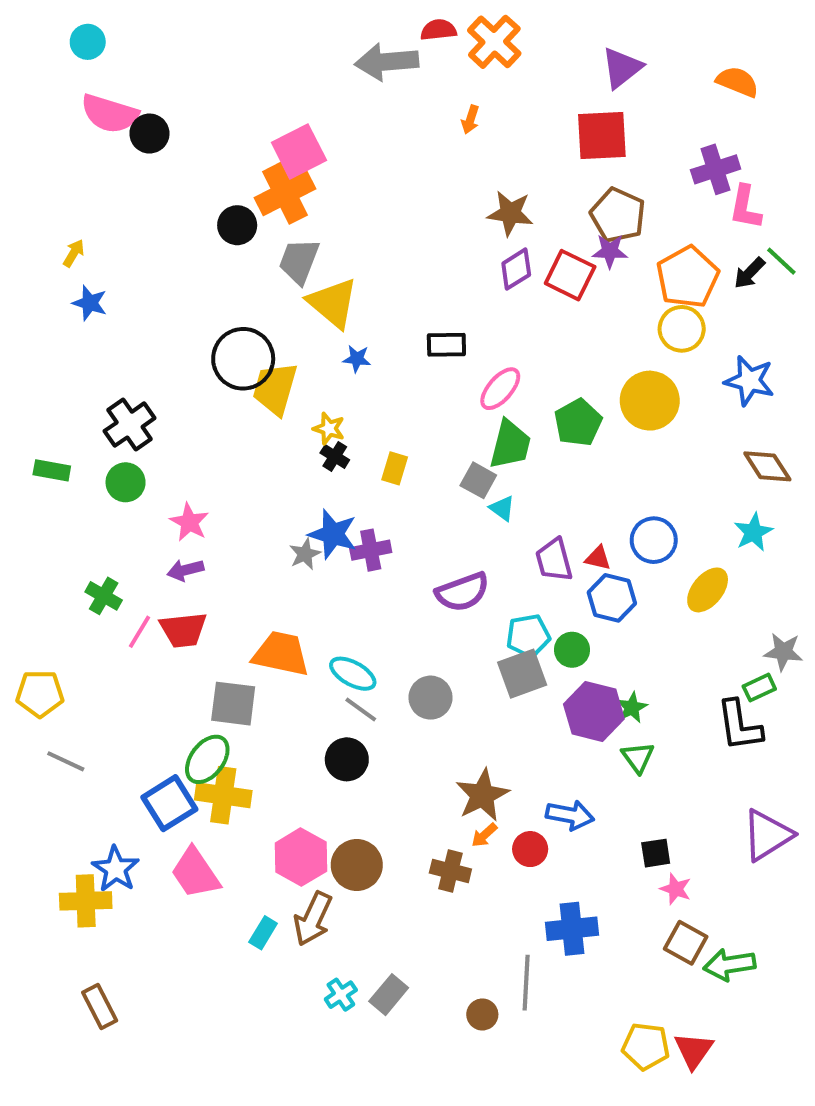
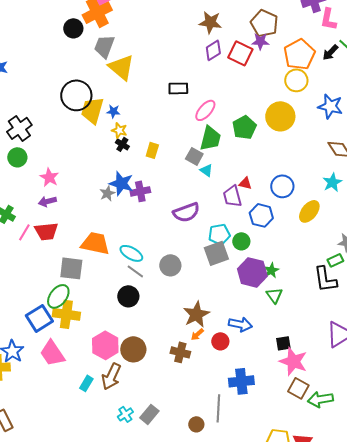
blue star: (357, 359) -> (113, 111), moved
red triangle: (598, 558) -> (245, 183), moved
pink star: (676, 889) -> (293, 361), size x1.8

